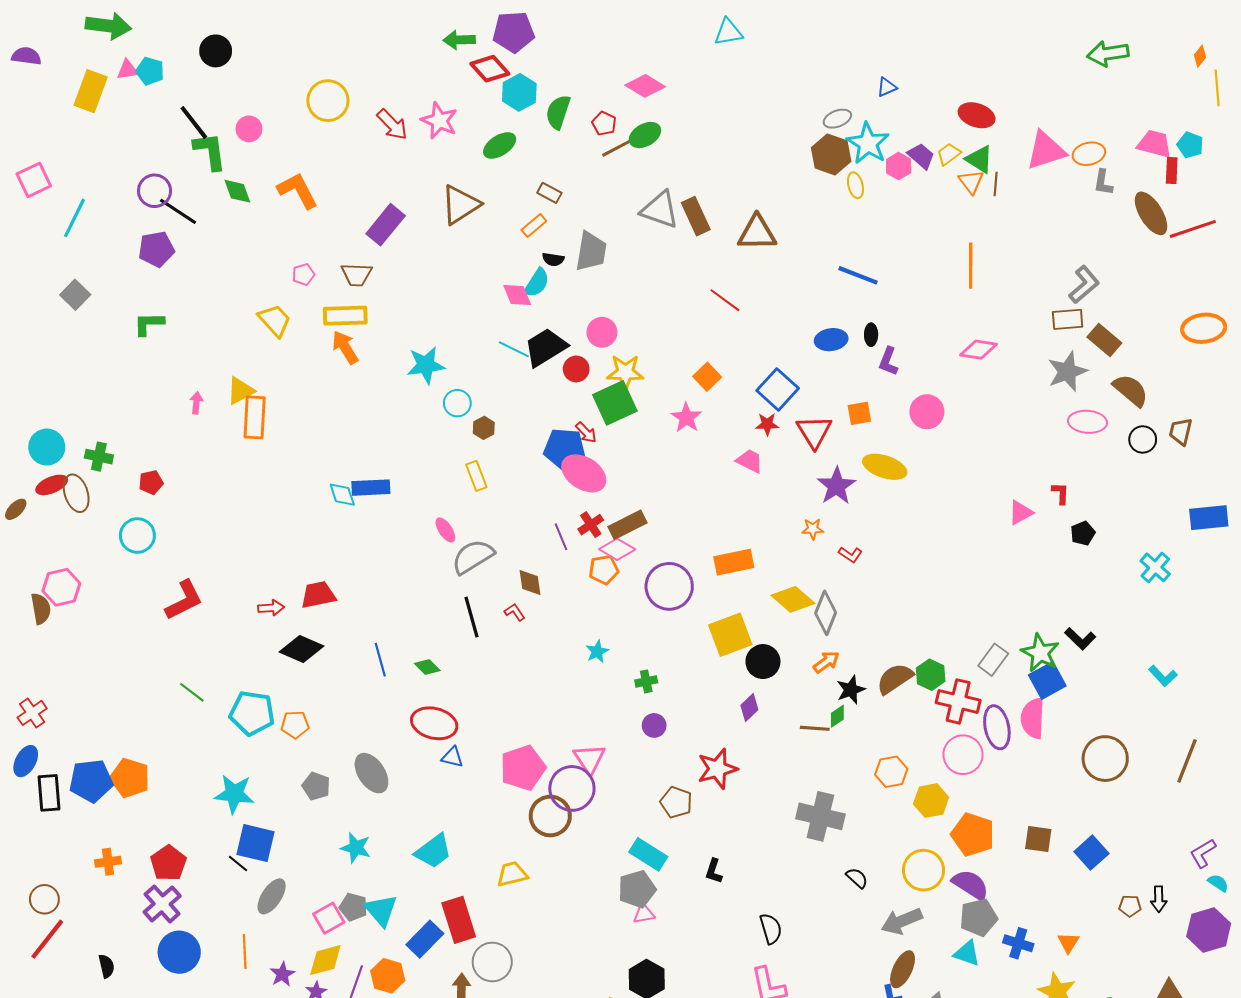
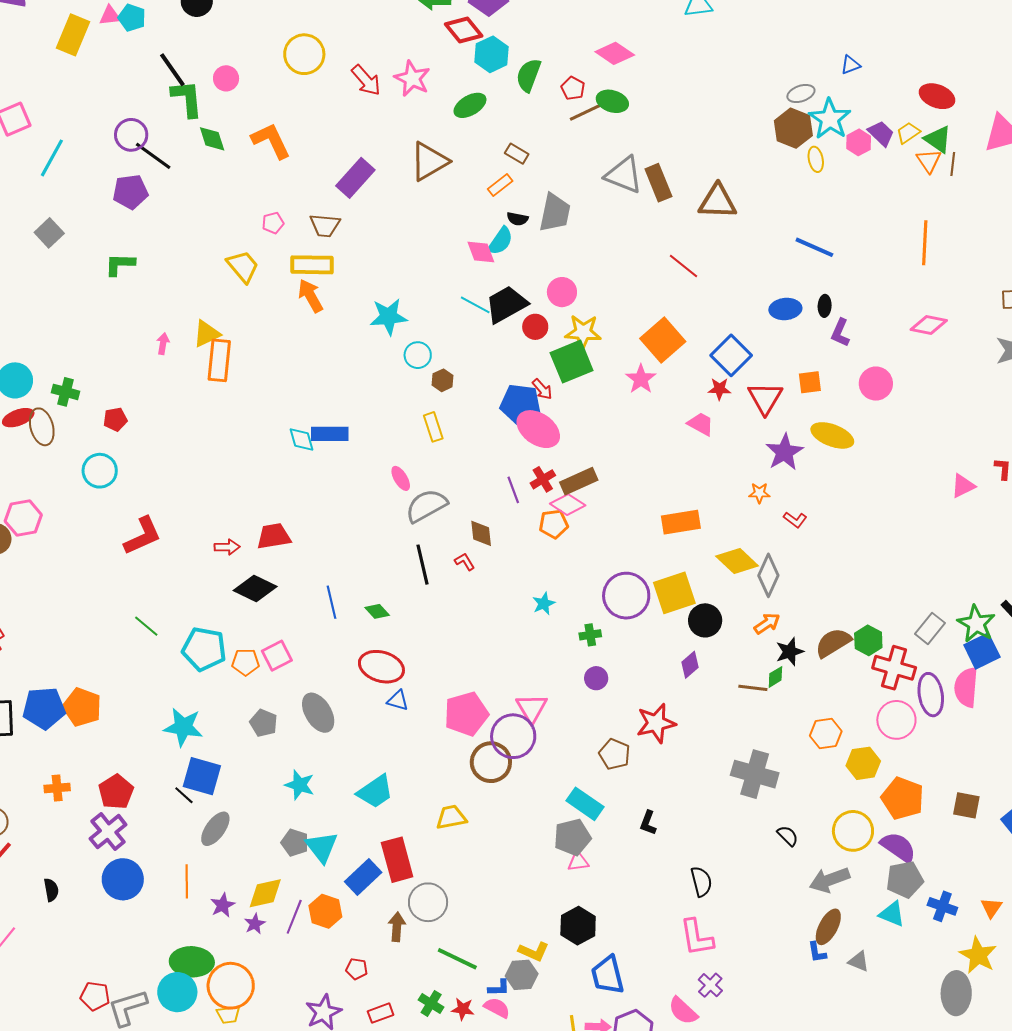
green ellipse: (645, 135) -> (612, 101), turned 44
orange square: (707, 377) -> (663, 340), size x1.6
purple circle: (669, 586) -> (626, 596), moved
pink square: (329, 918) -> (277, 656), moved

